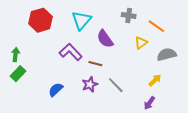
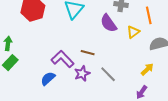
orange line: (156, 26) -> (149, 15), turned 42
purple semicircle: (105, 39) -> (108, 23), moved
purple L-shape: (71, 52) -> (62, 59), moved

